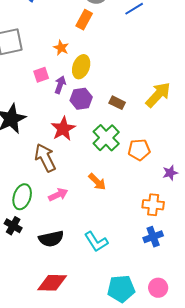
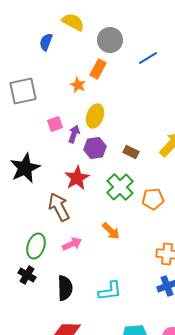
orange star: (61, 48) -> (78, 85), moved
black semicircle: (51, 239) -> (65, 288), turned -80
cyan L-shape: (96, 242) -> (110, 291), turned -65

